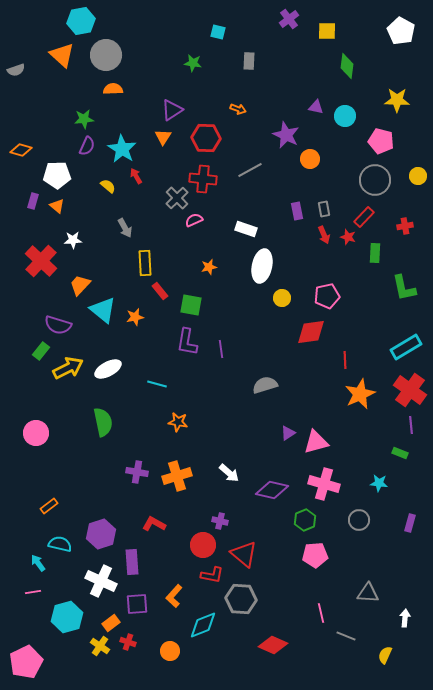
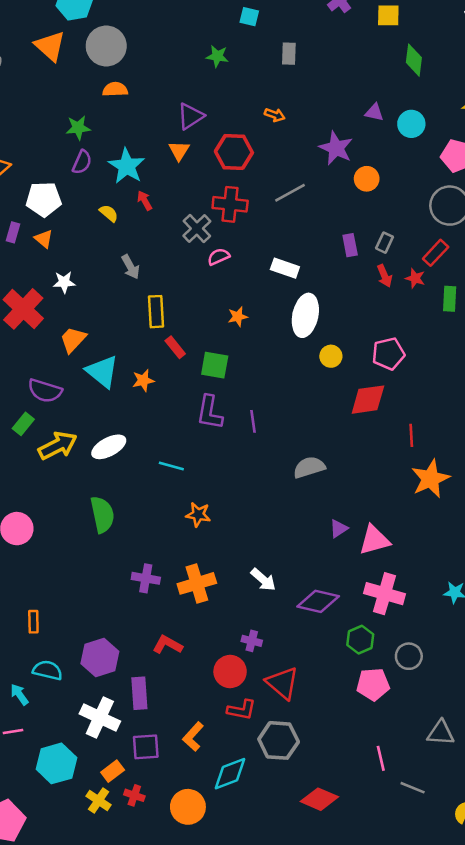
gray rectangle: (324, 209) -> (385, 243), turned 35
orange rectangle: (49, 506) -> (33, 622), turned -54
gray circle: (359, 520) -> (409, 656), moved
orange circle: (170, 651) -> (188, 807), size x1.4

